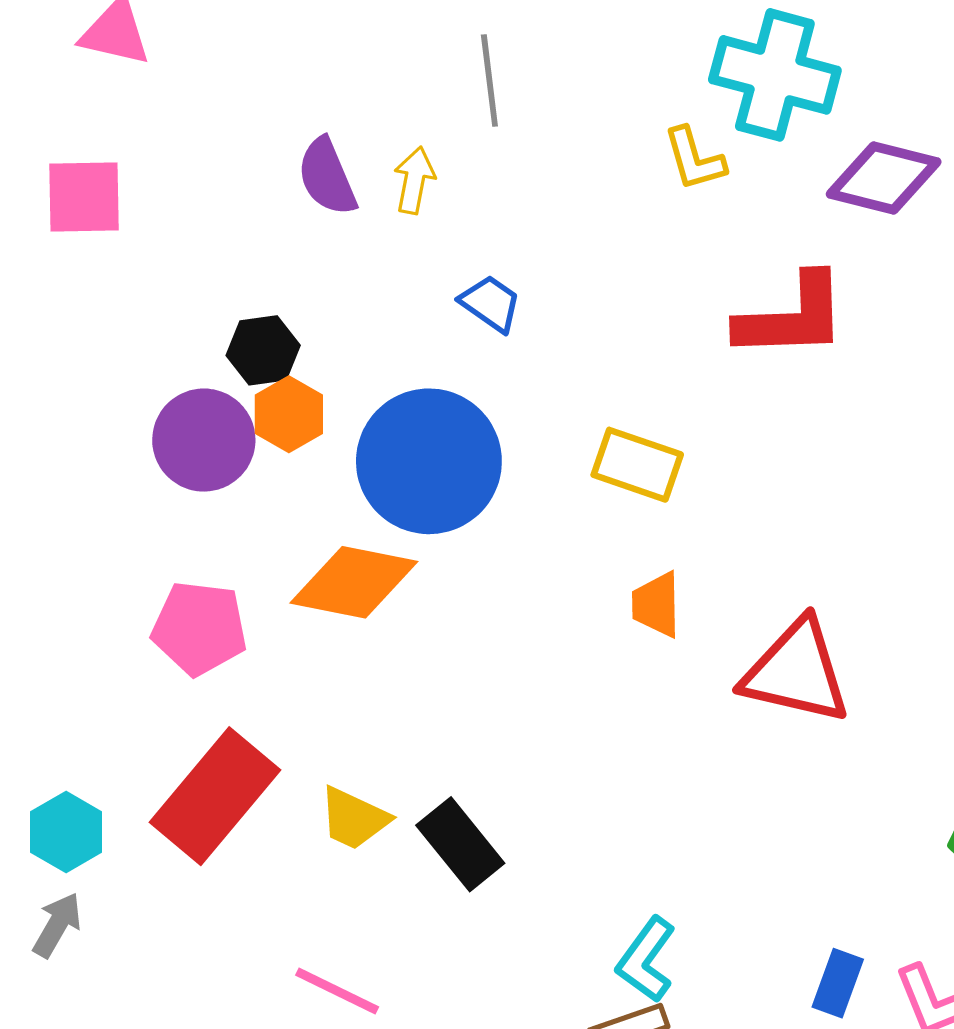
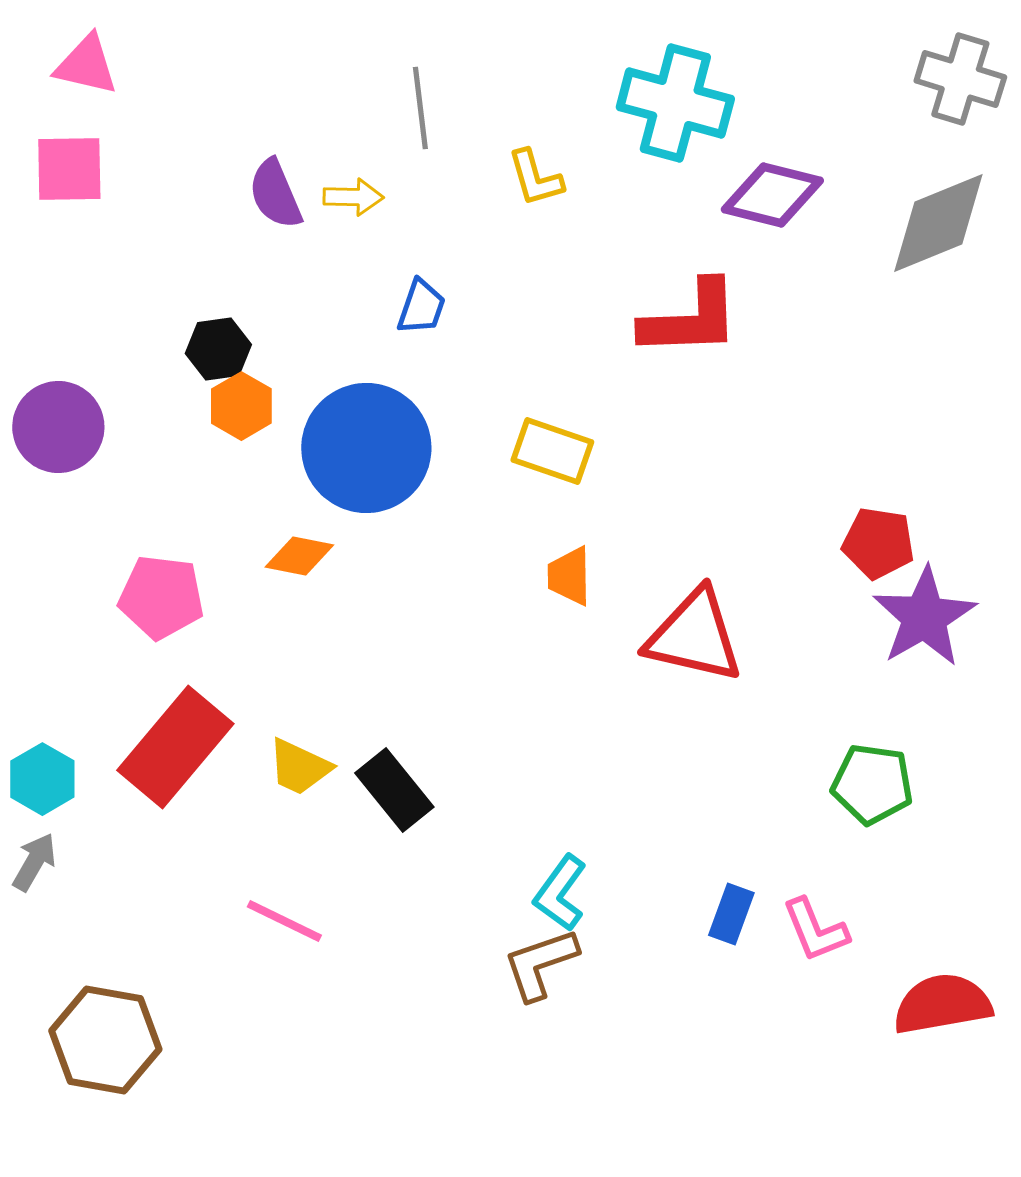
yellow L-shape: (694, 159) -> (535, 178), moved
yellow arrow: (414, 180) -> (353, 197), turned 80
pink square: (84, 197) -> (69, 169), moved
blue trapezoid: (491, 303) -> (421, 307), turned 74
purple circle: (204, 440) -> (58, 427), moved
orange diamond: (354, 582) -> (299, 556), size x0.6

